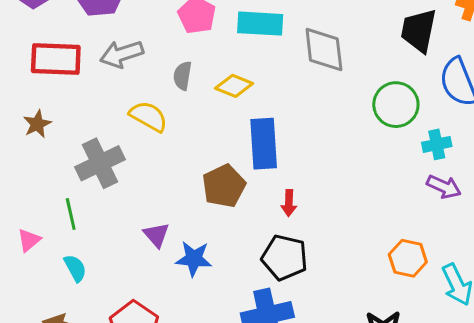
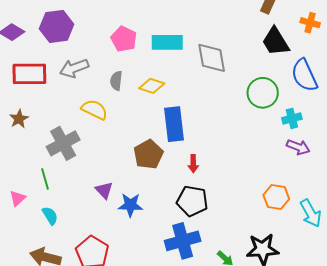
black trapezoid: (419, 31) -> (276, 42), turned -40

